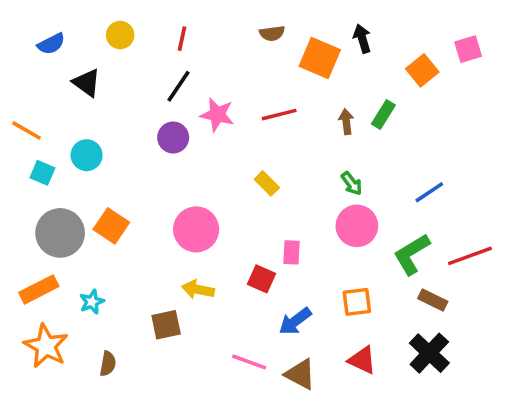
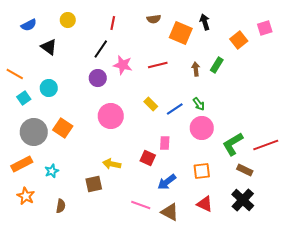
red line: (182, 39) -> (113, 23), moved
cyan square: (42, 173) -> (24, 98), turned 32
blue line: (429, 192) -> (175, 109), moved
pink circle: (196, 229) -> (111, 116), moved
orange star: (46, 346) -> (26, 196), size x0.7

